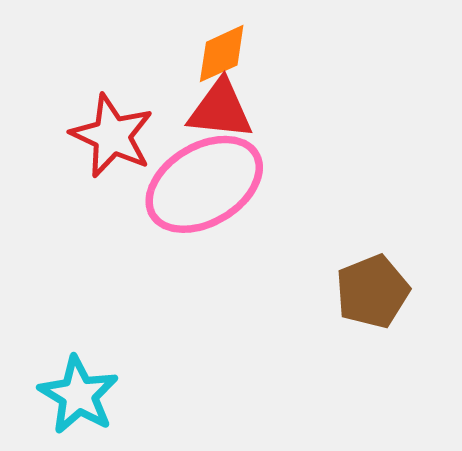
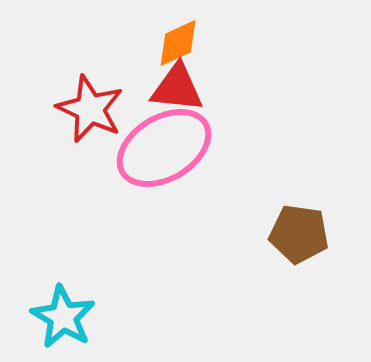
brown pentagon: (372, 292) -> (299, 234), turned 30

